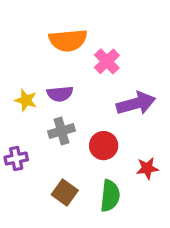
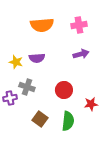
pink cross: (107, 61) -> (79, 25), moved, turned 35
purple arrow: (136, 103) -> (81, 54), moved, size x0.7
gray cross: (61, 131) -> (27, 87), moved, turned 35

